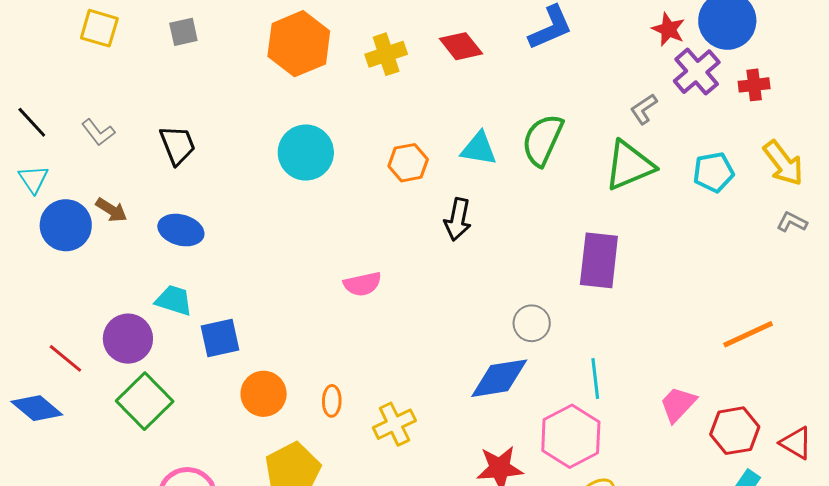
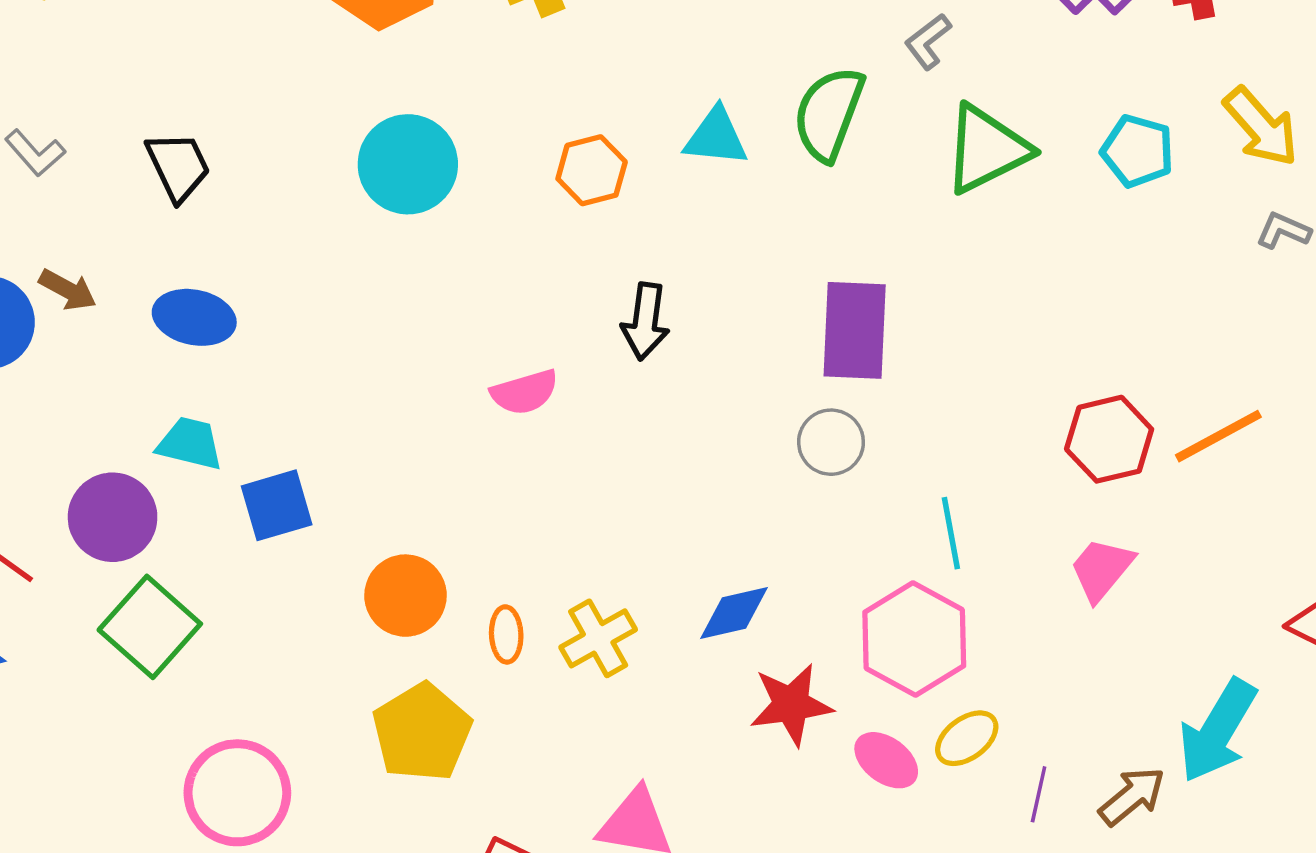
gray L-shape: (644, 109) -> (928, 41), moved
cyan pentagon: (714, 172) -> (1138, 151), turned 30
black arrow: (458, 219) -> (645, 321), moved
purple rectangle: (599, 260) -> (855, 330), moved
blue diamond: (499, 378) -> (734, 613), moved, size x0.7
orange circle: (264, 394) -> (405, 596), moved
orange ellipse: (332, 401) -> (506, 634), moved
red hexagon: (735, 431) -> (1109, 439), moved

